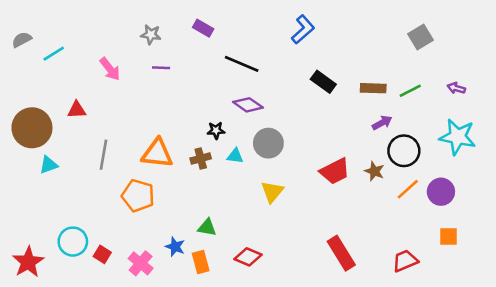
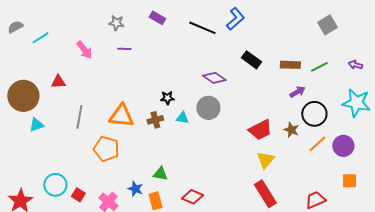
black line: (242, 64) -> (202, 28), moved
purple diamond: (248, 105) -> (214, 78), moved
yellow triangle: (272, 192) -> (265, 160), moved

